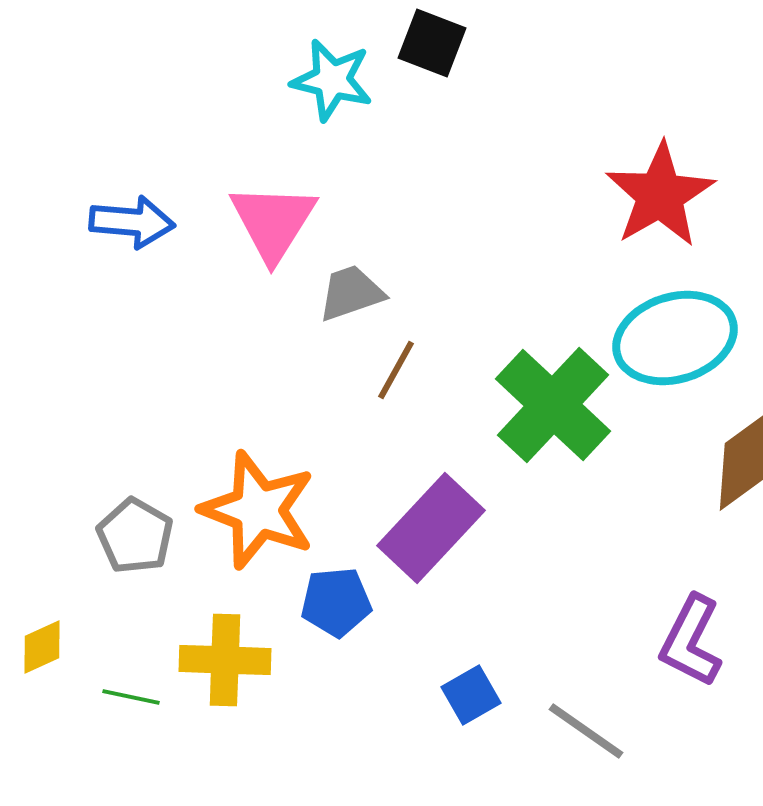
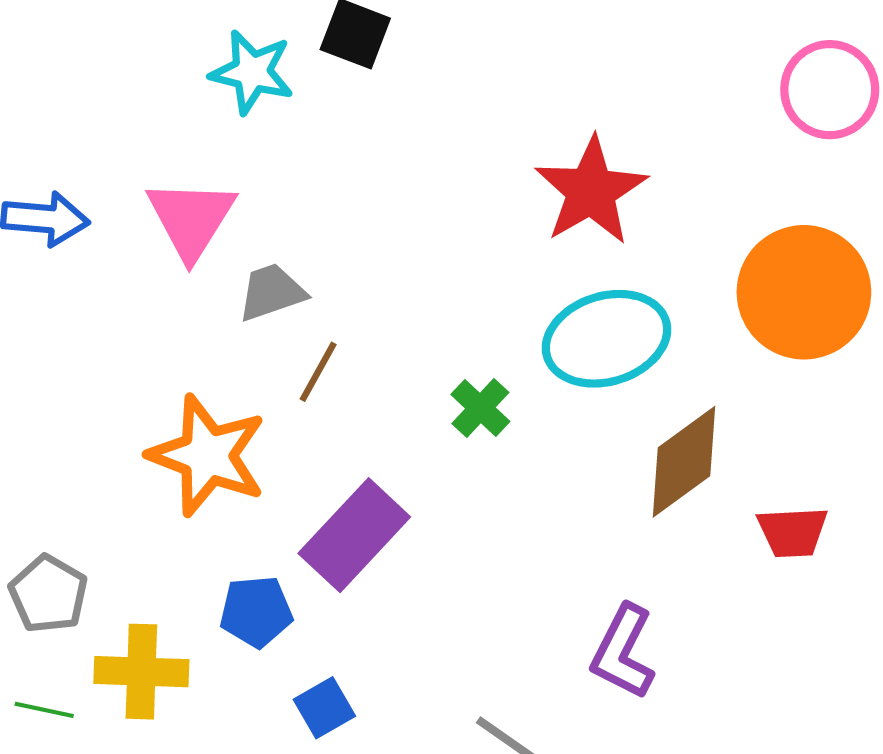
green cross: (553, 405) -> (480, 408), size x0.5
orange star: (258, 510) -> (208, 456), moved
gray pentagon: (135, 536) -> (48, 594), moved
blue square: (471, 695) -> (324, 708), moved

